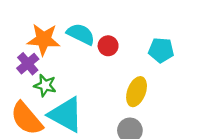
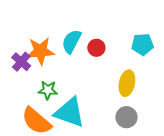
cyan semicircle: (81, 34) -> (72, 41), turned -80
purple cross: (28, 64) -> (21, 62), moved

